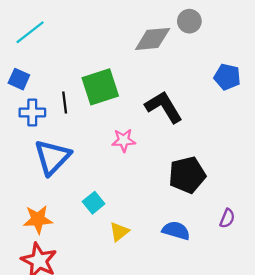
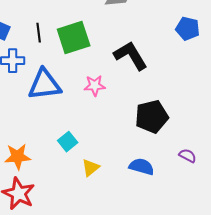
black line: (65, 102) -> (39, 33), moved
blue triangle: (52, 157) -> (45, 85), moved, turned 39
purple semicircle: (227, 218) -> (188, 156), turned -84

